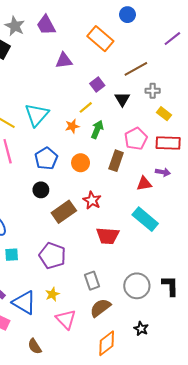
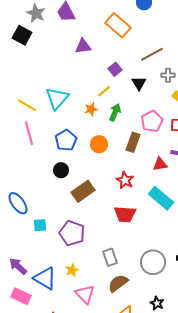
red star: (92, 200) -> (125, 180), moved
cyan square: (12, 255) -> (40, 225), moved

